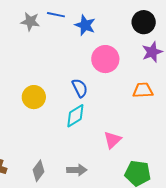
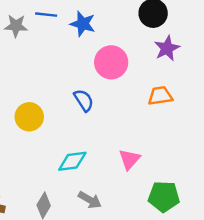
cyan diamond: (75, 116) -> (72, 161), moved, turned 30
gray arrow: (77, 170) -> (90, 200), turned 36

